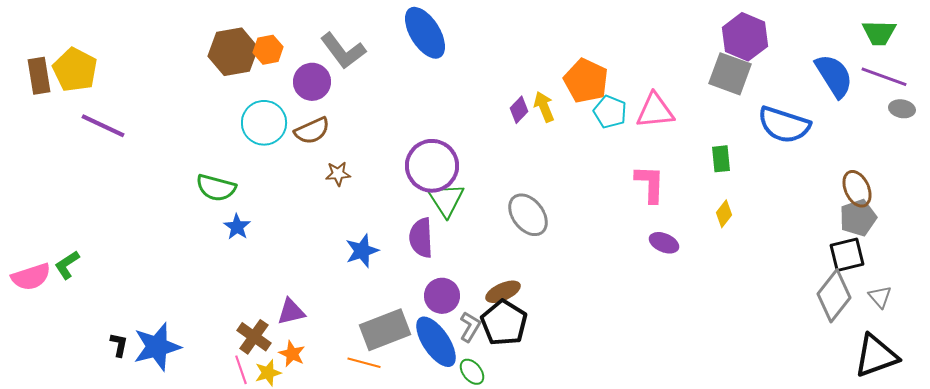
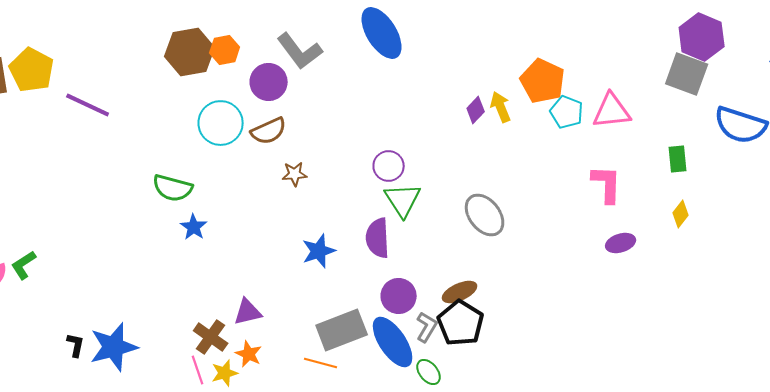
purple line: (103, 126) -> (88, 105), moved
purple circle: (432, 166) -> (389, 166), size x0.6
purple ellipse: (664, 243) -> (621, 243), turned -40

